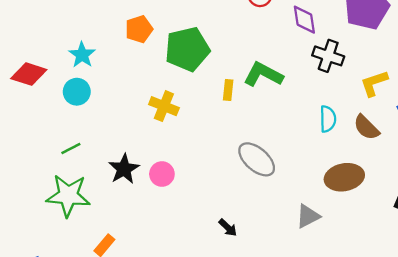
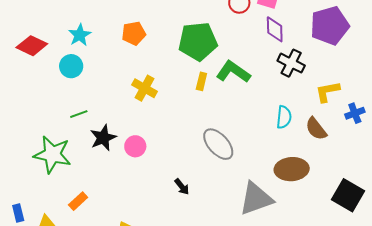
orange pentagon: (139, 29) -> (134, 33), moved
green pentagon: (187, 49) -> (198, 41), moved
green line: (71, 149) -> (79, 114), moved
gray triangle: (308, 216) -> (256, 199), size x1.6
black arrow: (228, 228) -> (182, 187), moved

